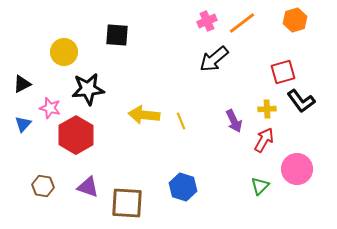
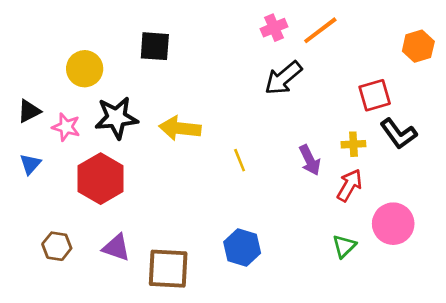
orange hexagon: (295, 20) -> (418, 46), moved
pink star: (50, 108) -> (66, 127), moved
yellow arrow: (144, 115) -> (180, 128), moved

